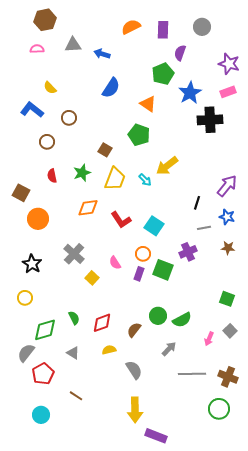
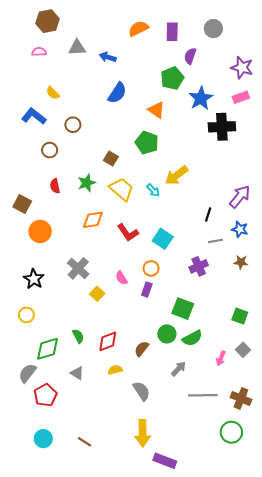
yellow trapezoid: (115, 179) -> (121, 189), turned -70
green square: (163, 270) -> (183, 309), moved
brown line: (76, 396) -> (85, 442), moved

